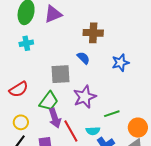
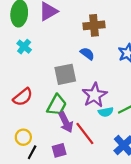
cyan cross: (26, 43) -> (24, 47), turned -32
yellow circle: (21, 122) -> (23, 137), moved
cyan semicircle: (93, 131) -> (106, 112), moved

